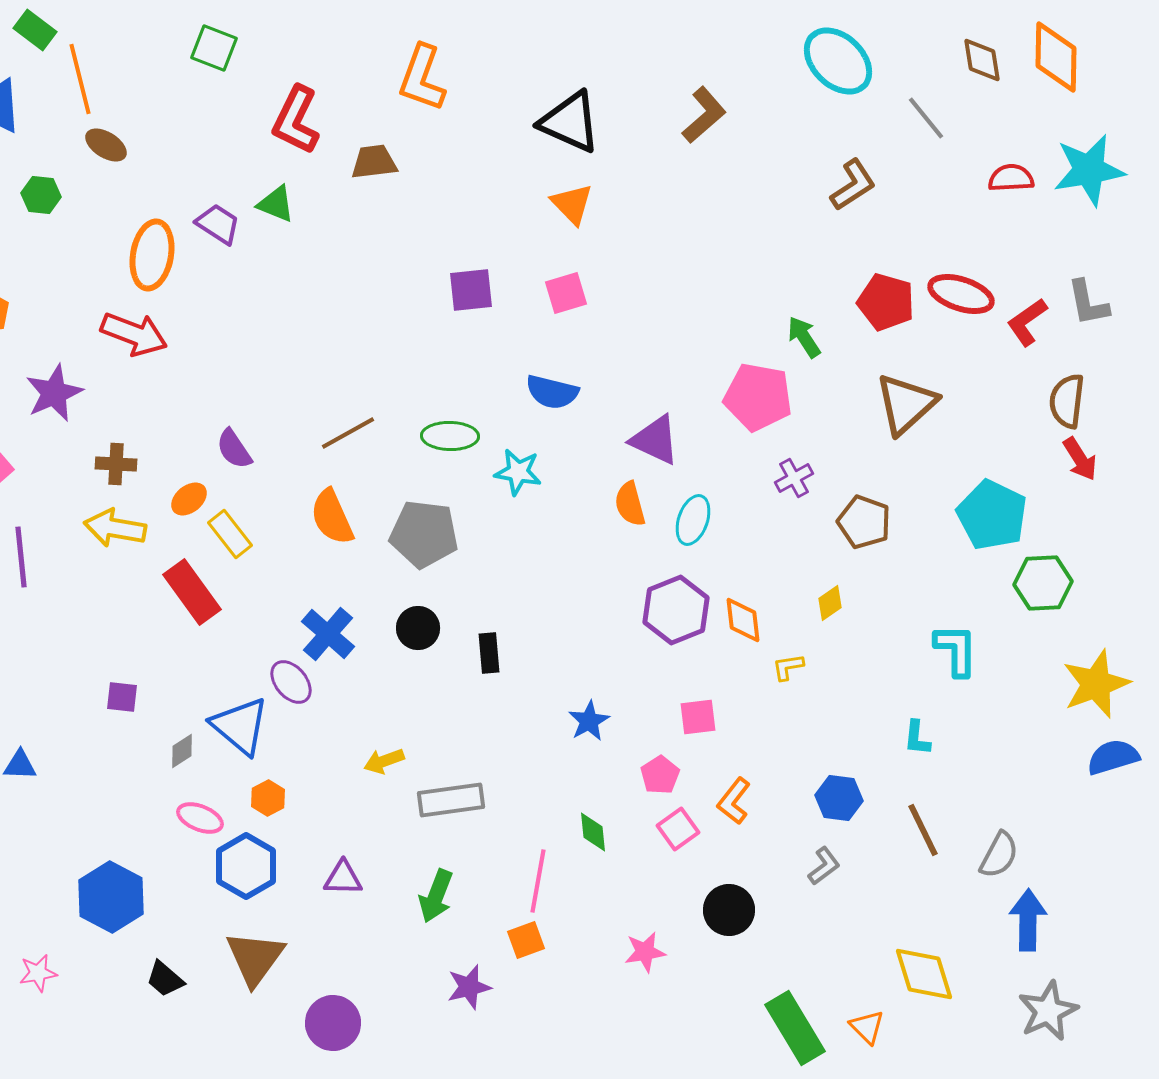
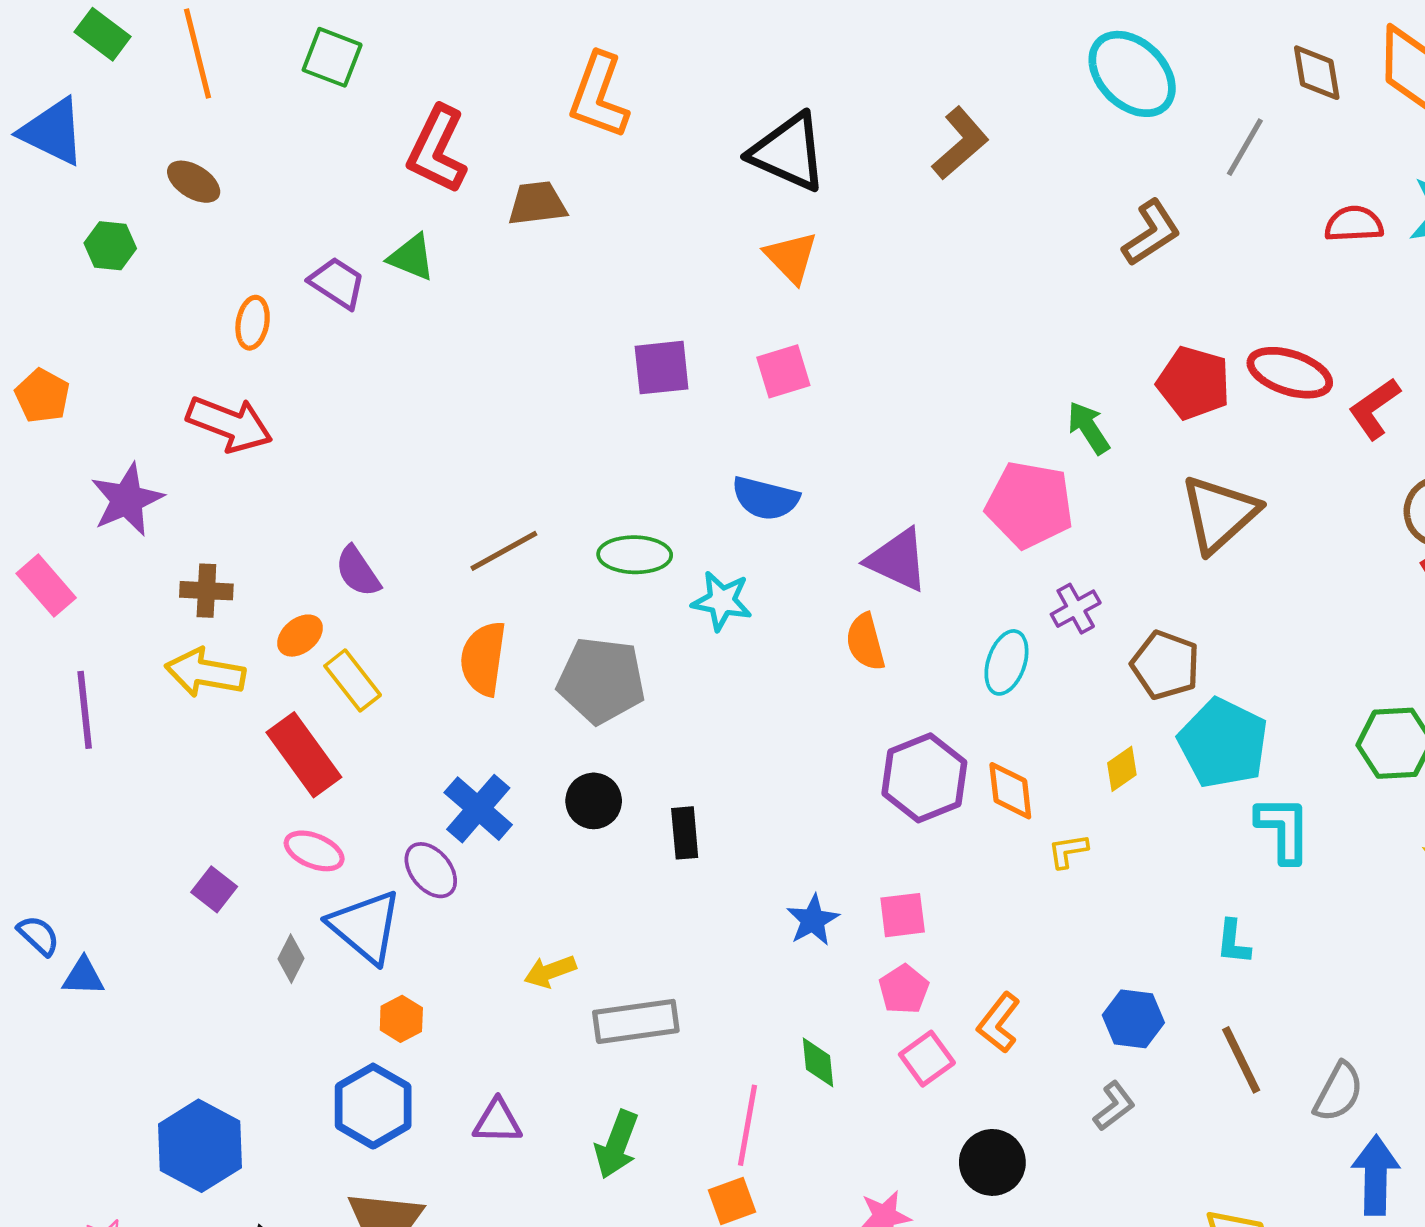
orange line: (80, 79) -> (197, 53), moved
gray line: (926, 118) -> (1245, 147), turned 69
orange ellipse: (152, 255) -> (253, 323), size x0.6
cyan pentagon: (992, 515) -> (1223, 743), moved
orange semicircle: (332, 517) -> (483, 659), turned 32
cyan ellipse: (693, 520) -> (1006, 662), moved
purple square: (122, 697) -> (214, 889), turned 32
pink square: (698, 717) -> (903, 915), moved
gray diamond: (182, 751) -> (291, 959), turned -30
pink ellipse: (200, 818) -> (314, 851), moved

